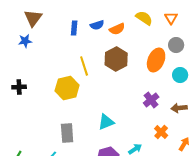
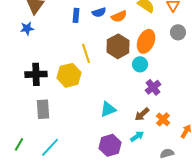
orange ellipse: (156, 60) -> (146, 41), moved
cyan circle: (180, 75) -> (140, 64), moved
black cross: (19, 87) -> (36, 74), moved, size x1.5
brown arrow: (179, 108) -> (142, 114), moved, turned -35
gray rectangle: (67, 133) -> (43, 109), moved

